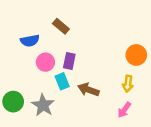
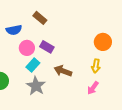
purple rectangle: (69, 61) -> (47, 47), turned -72
cyan rectangle: (62, 81) -> (33, 65), moved, turned 64
gray star: (43, 105) -> (36, 86), moved

